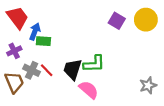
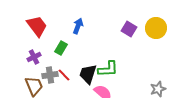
blue arrow: (35, 31) -> (78, 26), moved
green rectangle: (43, 41) -> (61, 48), turned -64
gray cross: (32, 70) -> (50, 75), turned -35

